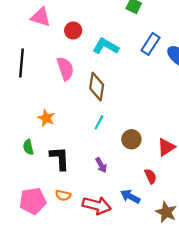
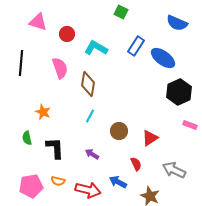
purple arrow: (101, 165) -> (92, 154), turned 152

